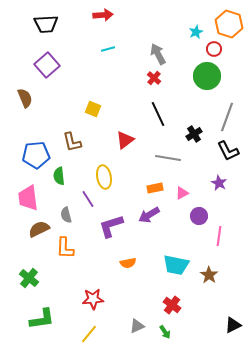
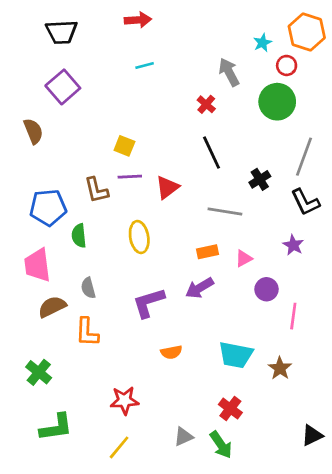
gray arrow: (158, 54) -> (229, 72), moved
purple line: (88, 199) -> (130, 177), moved, turned -60
green arrow: (165, 332) -> (221, 445), size x1.5

